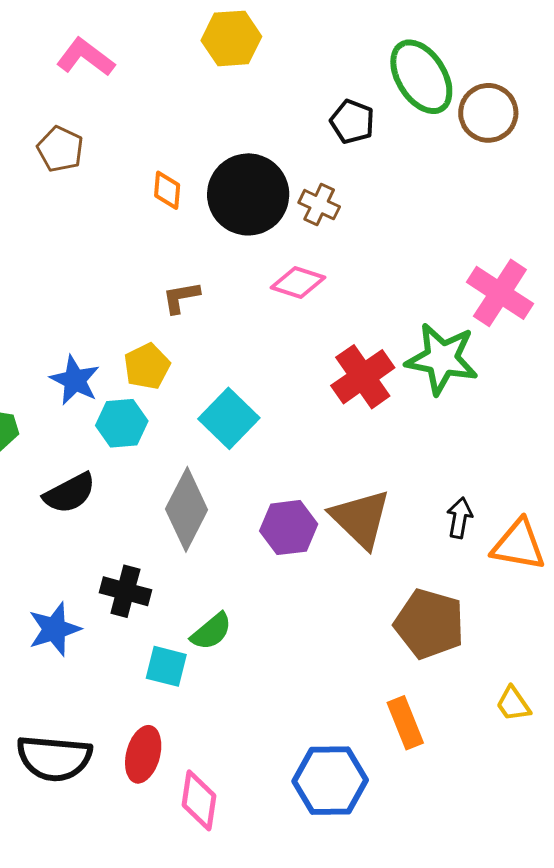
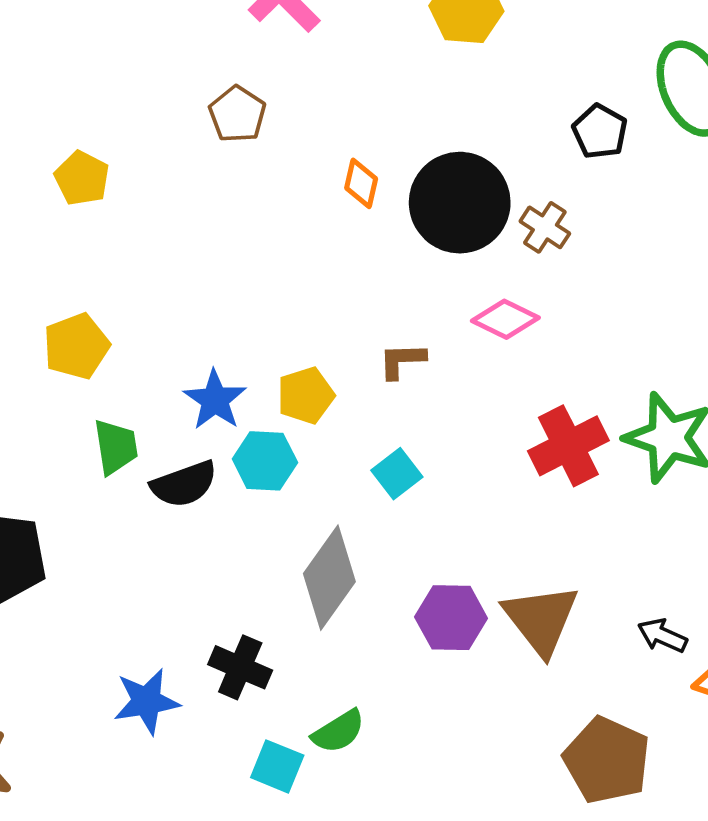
brown L-shape: (181, 297) -> (402, 361), moved
cyan square: (229, 418) -> (397, 474), size x0.7
black semicircle: (70, 493) -> (184, 484), moved
black arrow: (460, 518) -> (662, 636), turned -84

